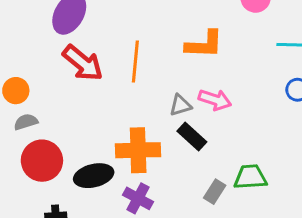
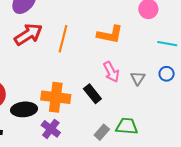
red arrow: (83, 63) -> (28, 34), turned -80
pink arrow: (215, 100) -> (111, 72), turned 35
gray triangle: (180, 105) -> (138, 78), moved, turned -49

